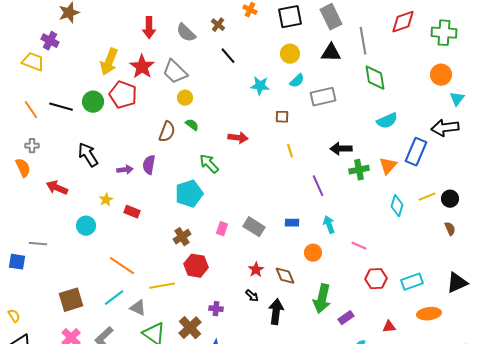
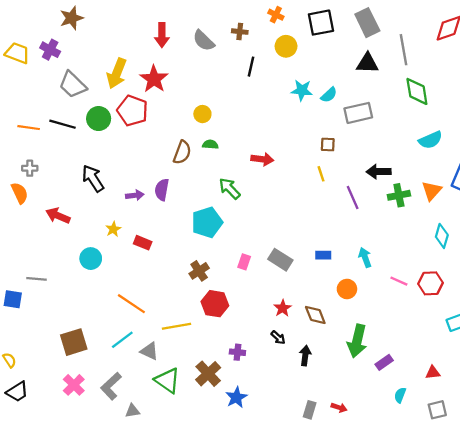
brown cross: (218, 25) -> (240, 32), turned -32
yellow circle: (290, 54) -> (286, 46), moved
black line: (228, 56) -> (251, 67), turned 54
yellow trapezoid: (33, 62) -> (17, 53), moved
gray trapezoid: (175, 72) -> (73, 85), moved
cyan star: (260, 86) -> (302, 90), moved
orange line: (31, 110) -> (29, 128), turned -48
brown square: (282, 117) -> (328, 144), moved
green semicircle: (192, 125) -> (210, 144), turned -32
purple line: (318, 186) -> (353, 198), moved
red hexagon: (376, 279) -> (431, 283), moved
black arrow: (276, 312) -> (305, 356), size x0.7

